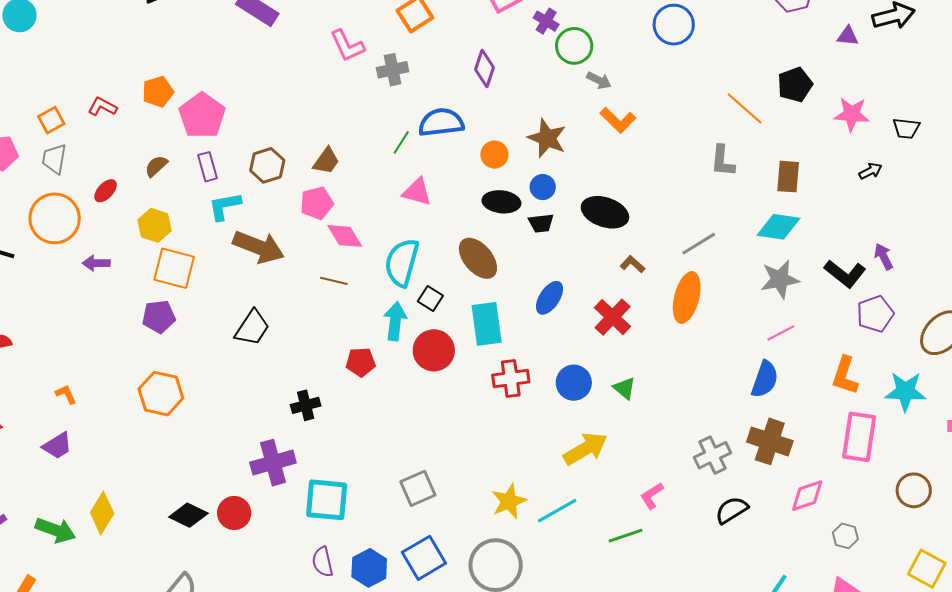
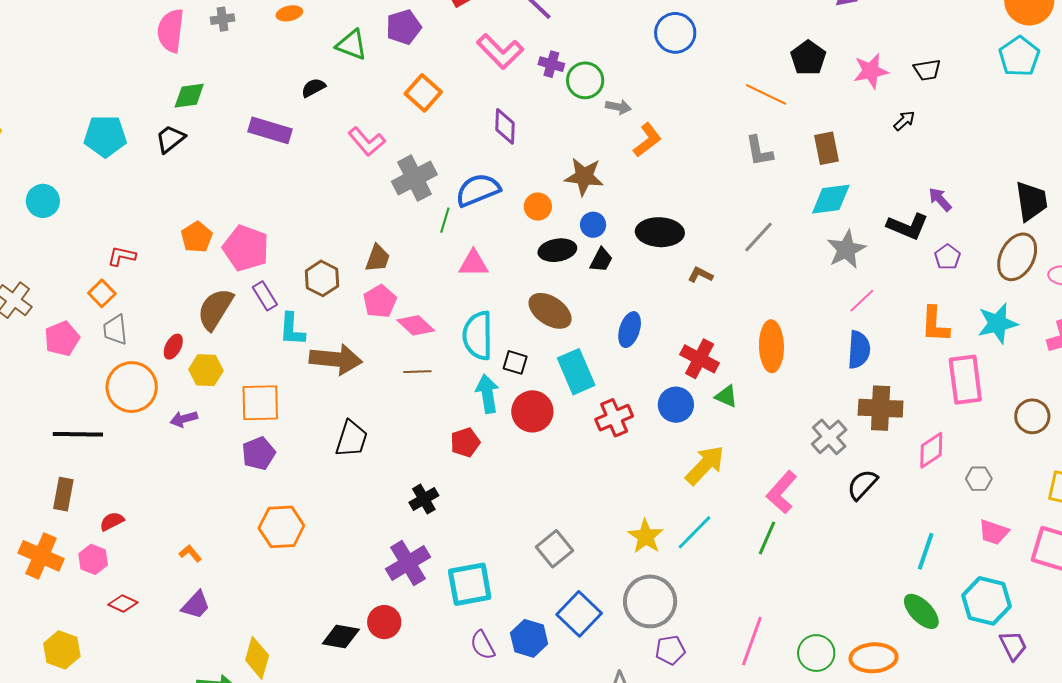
gray cross: (393, 70) -> (414, 178), moved, size x1.4
red L-shape: (102, 107) -> (122, 256), moved
orange L-shape: (618, 120) -> (647, 140), turned -66
brown semicircle: (156, 166) -> (215, 309), size x1.8
cyan L-shape: (225, 206) -> (292, 329), turned -60
black trapezoid: (541, 223) -> (601, 260), turned -40
yellow hexagon: (155, 225) -> (206, 370), moved
orange ellipse: (687, 297) -> (771, 346), moved
purple pentagon: (875, 314) -> (947, 257), size x0.7
red cross: (613, 317) -> (700, 359), moved
pink L-shape: (652, 496) -> (782, 492), size x1.5
green line: (625, 536) -> (767, 538), turned -32

